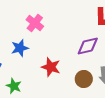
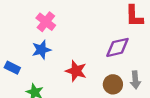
pink cross: (35, 23) -> (46, 22), moved

